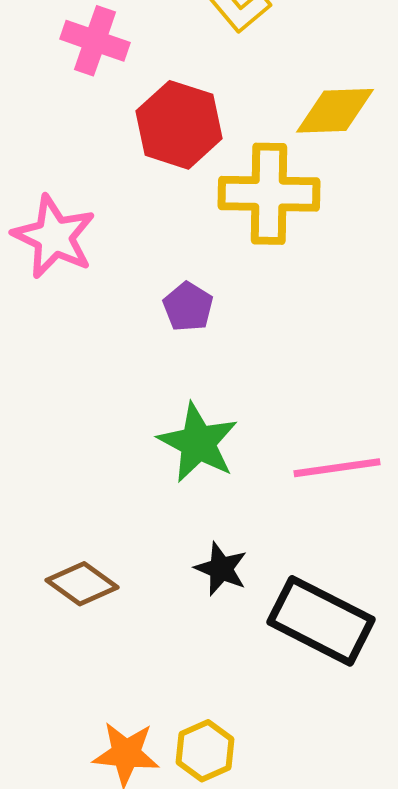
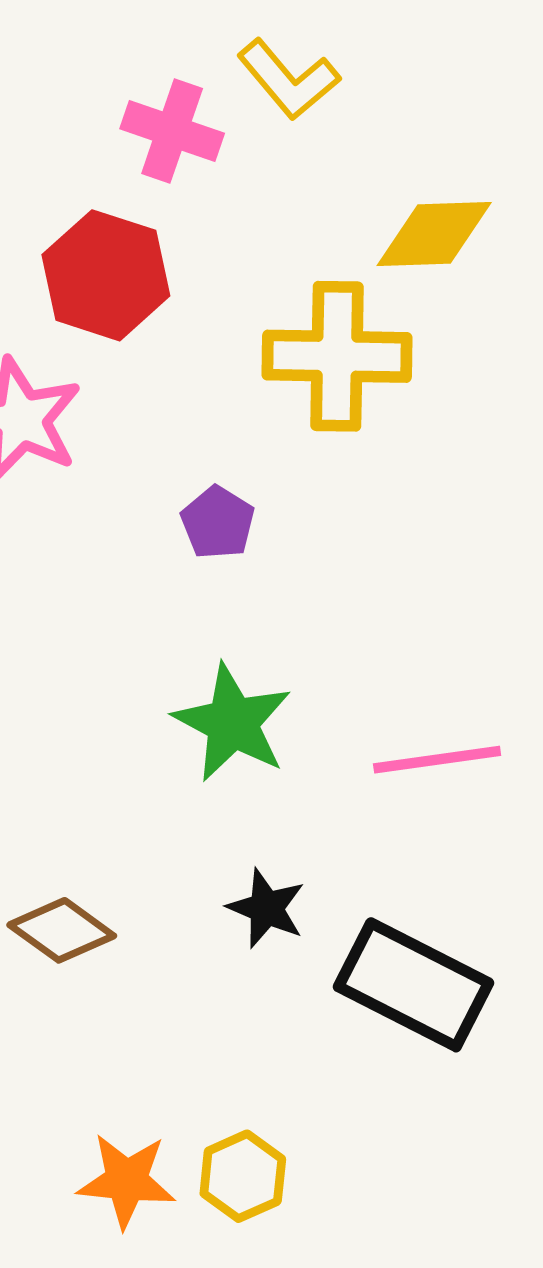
pink cross: (95, 41) -> (172, 131), moved
red hexagon: (179, 125) -> (106, 275), moved

